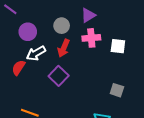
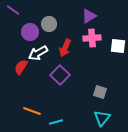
gray circle: (62, 26) -> (49, 24), moved
gray square: (117, 90) -> (100, 92), moved

